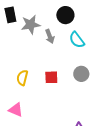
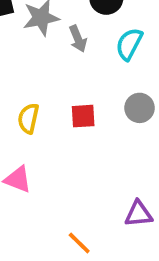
cyan semicircle: (77, 40) -> (129, 44), turned 66

